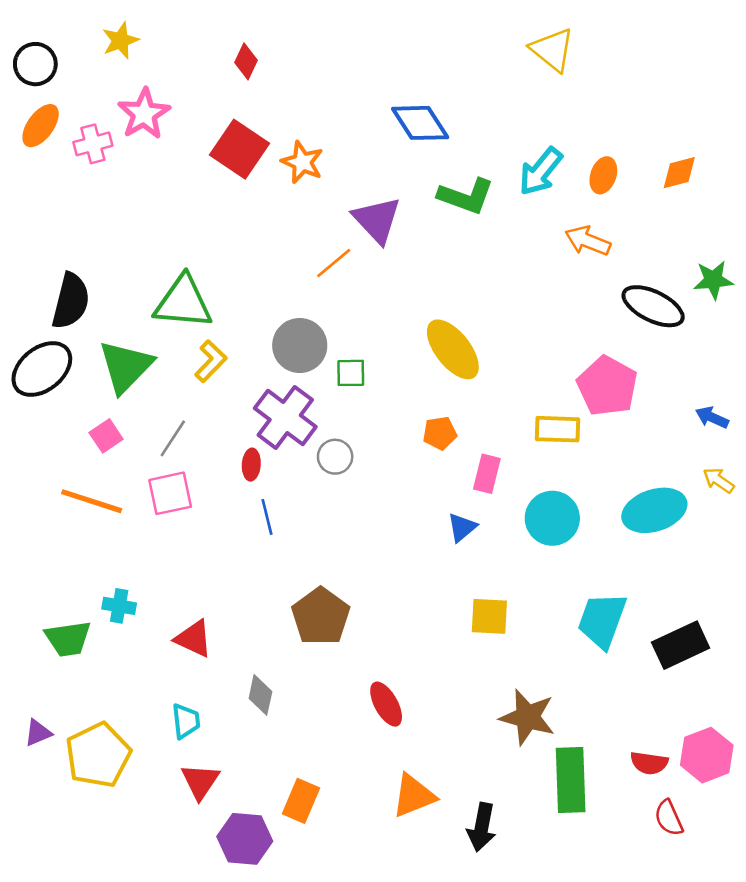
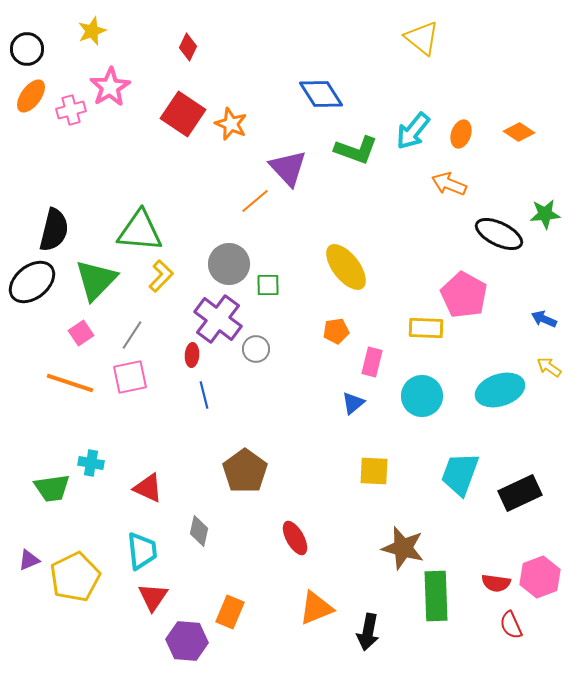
orange diamond: (679, 173) -> (519, 132), turned 48
cyan trapezoid: (186, 721) -> (142, 551), size x1.4

